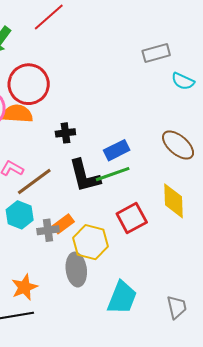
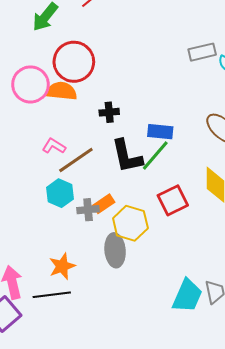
gray rectangle: (156, 53) -> (202, 52), moved
blue rectangle: (117, 150) -> (160, 132), turned 30
green line: (113, 174) -> (155, 155), turned -32
cyan trapezoid: (122, 298) -> (187, 296), moved

